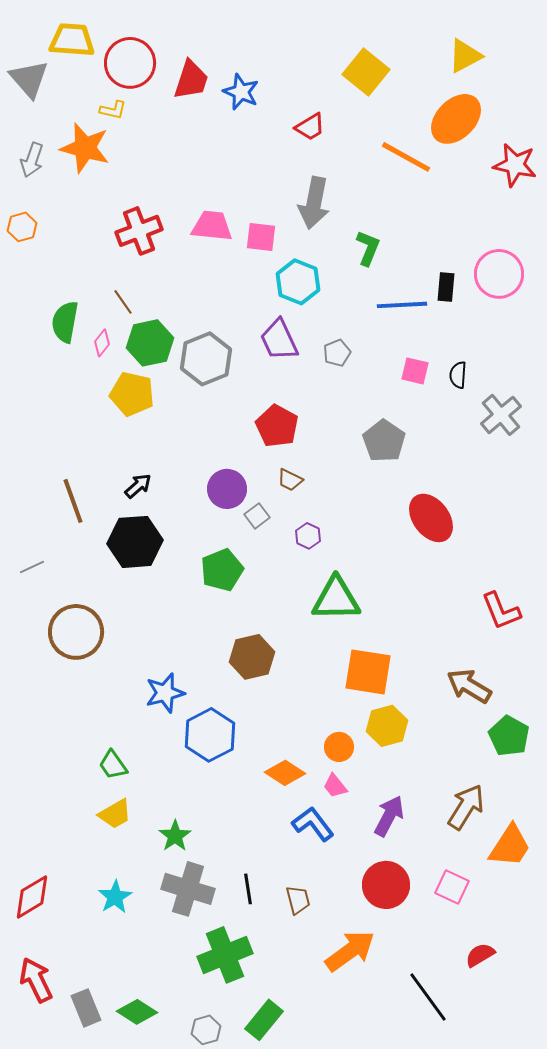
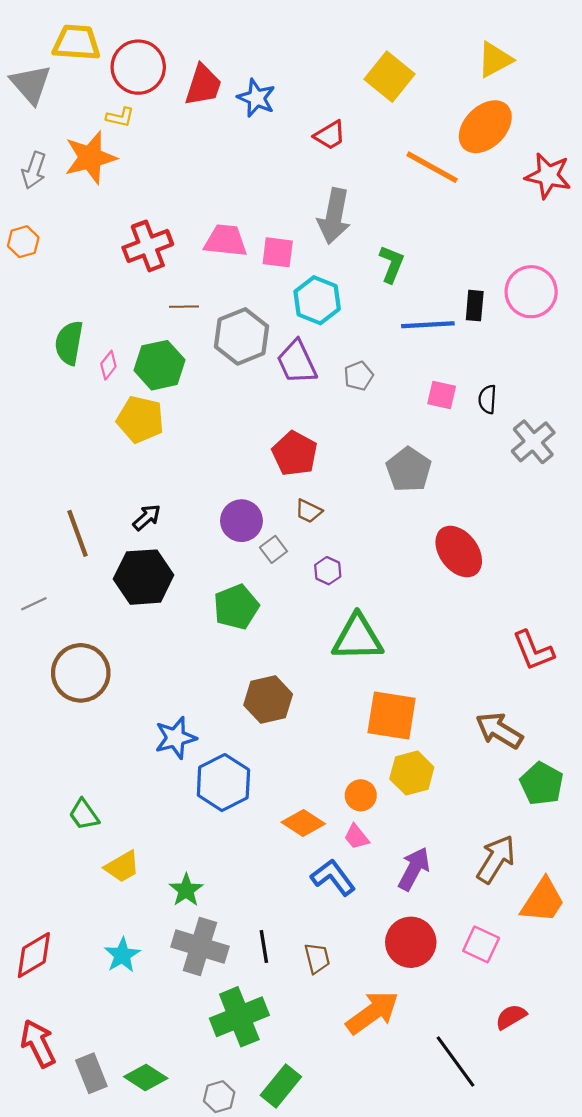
orange star: (85, 148) -> (90, 158), turned -30
brown line: (123, 302) -> (184, 307), moved, turned -56
gray hexagon: (206, 359) -> (241, 336), moved
green trapezoid: (113, 765) -> (84, 814), moved

